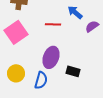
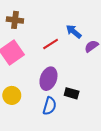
red line: (53, 24) -> (51, 44), turned -35
blue semicircle: (41, 80) -> (50, 106), moved

